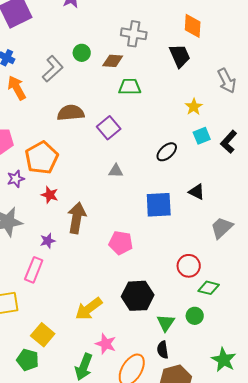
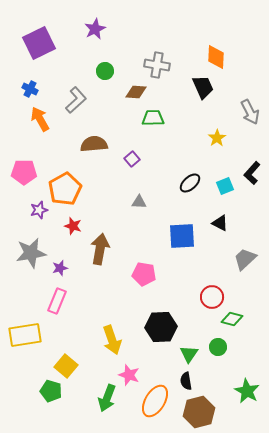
green circle: (82, 53) -> (105, 71), moved
purple square: (109, 128) -> (132, 159), size x0.7
cyan square: (202, 136) -> (225, 186), moved
purple star: (48, 241) -> (60, 268), moved
yellow arrow: (89, 309) -> (112, 340), turned -72

